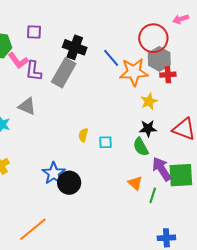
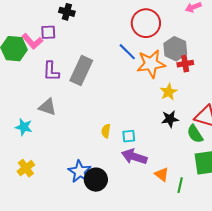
red circle: (153, 38) -> (146, 23), moved
black cross: (75, 47) -> (67, 12), moved, size x0.7
pink L-shape: (18, 61) -> (32, 41), moved
green semicircle: (141, 147) -> (195, 134), moved
purple arrow: (162, 169) -> (134, 157), moved, turned -35

